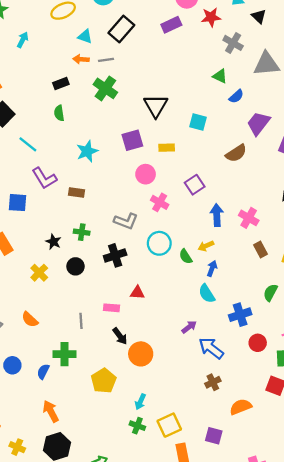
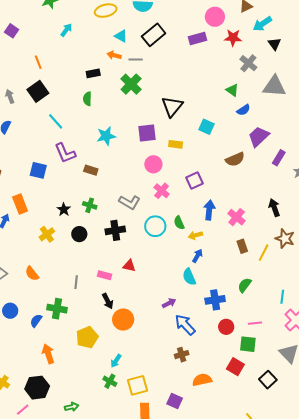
green semicircle: (186, 256) -> (179, 223), moved
orange arrow: (51, 411) -> (48, 354), moved

